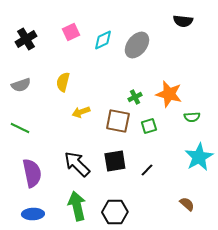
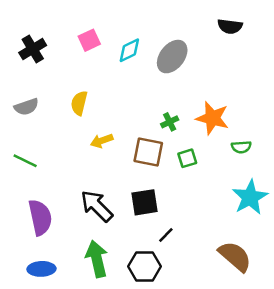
black line: (147, 170) -> (166, 235), moved
brown semicircle: (187, 204) -> (235, 256), size x1.8

